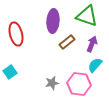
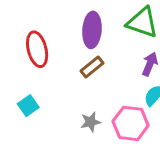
brown rectangle: (67, 42) -> (92, 67), moved

